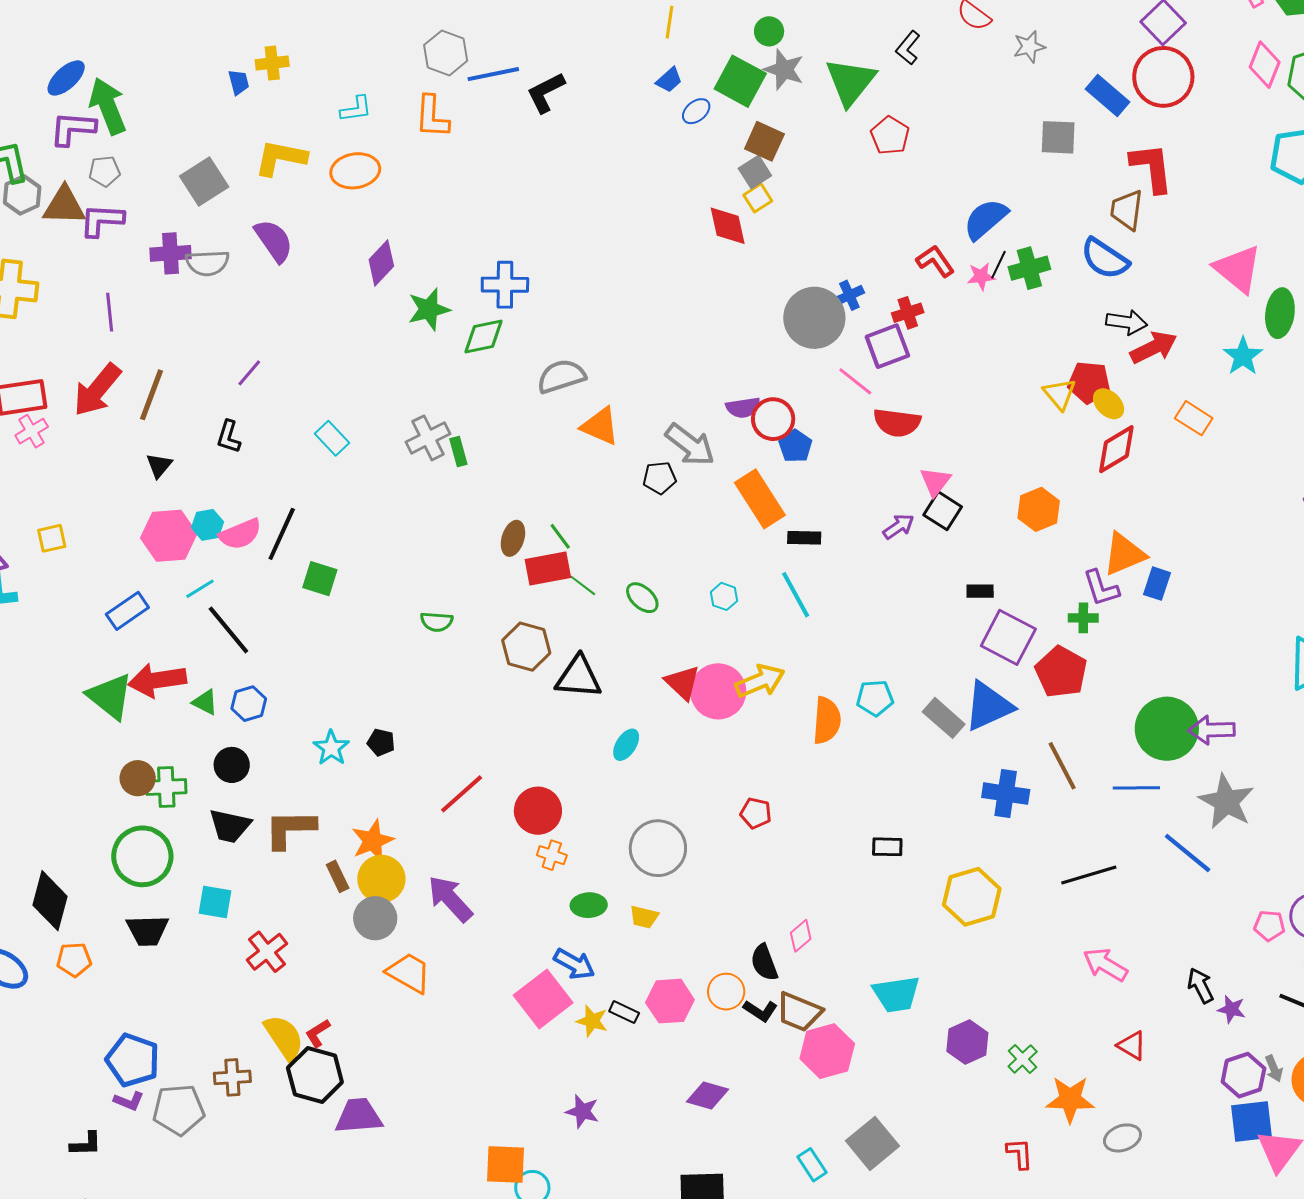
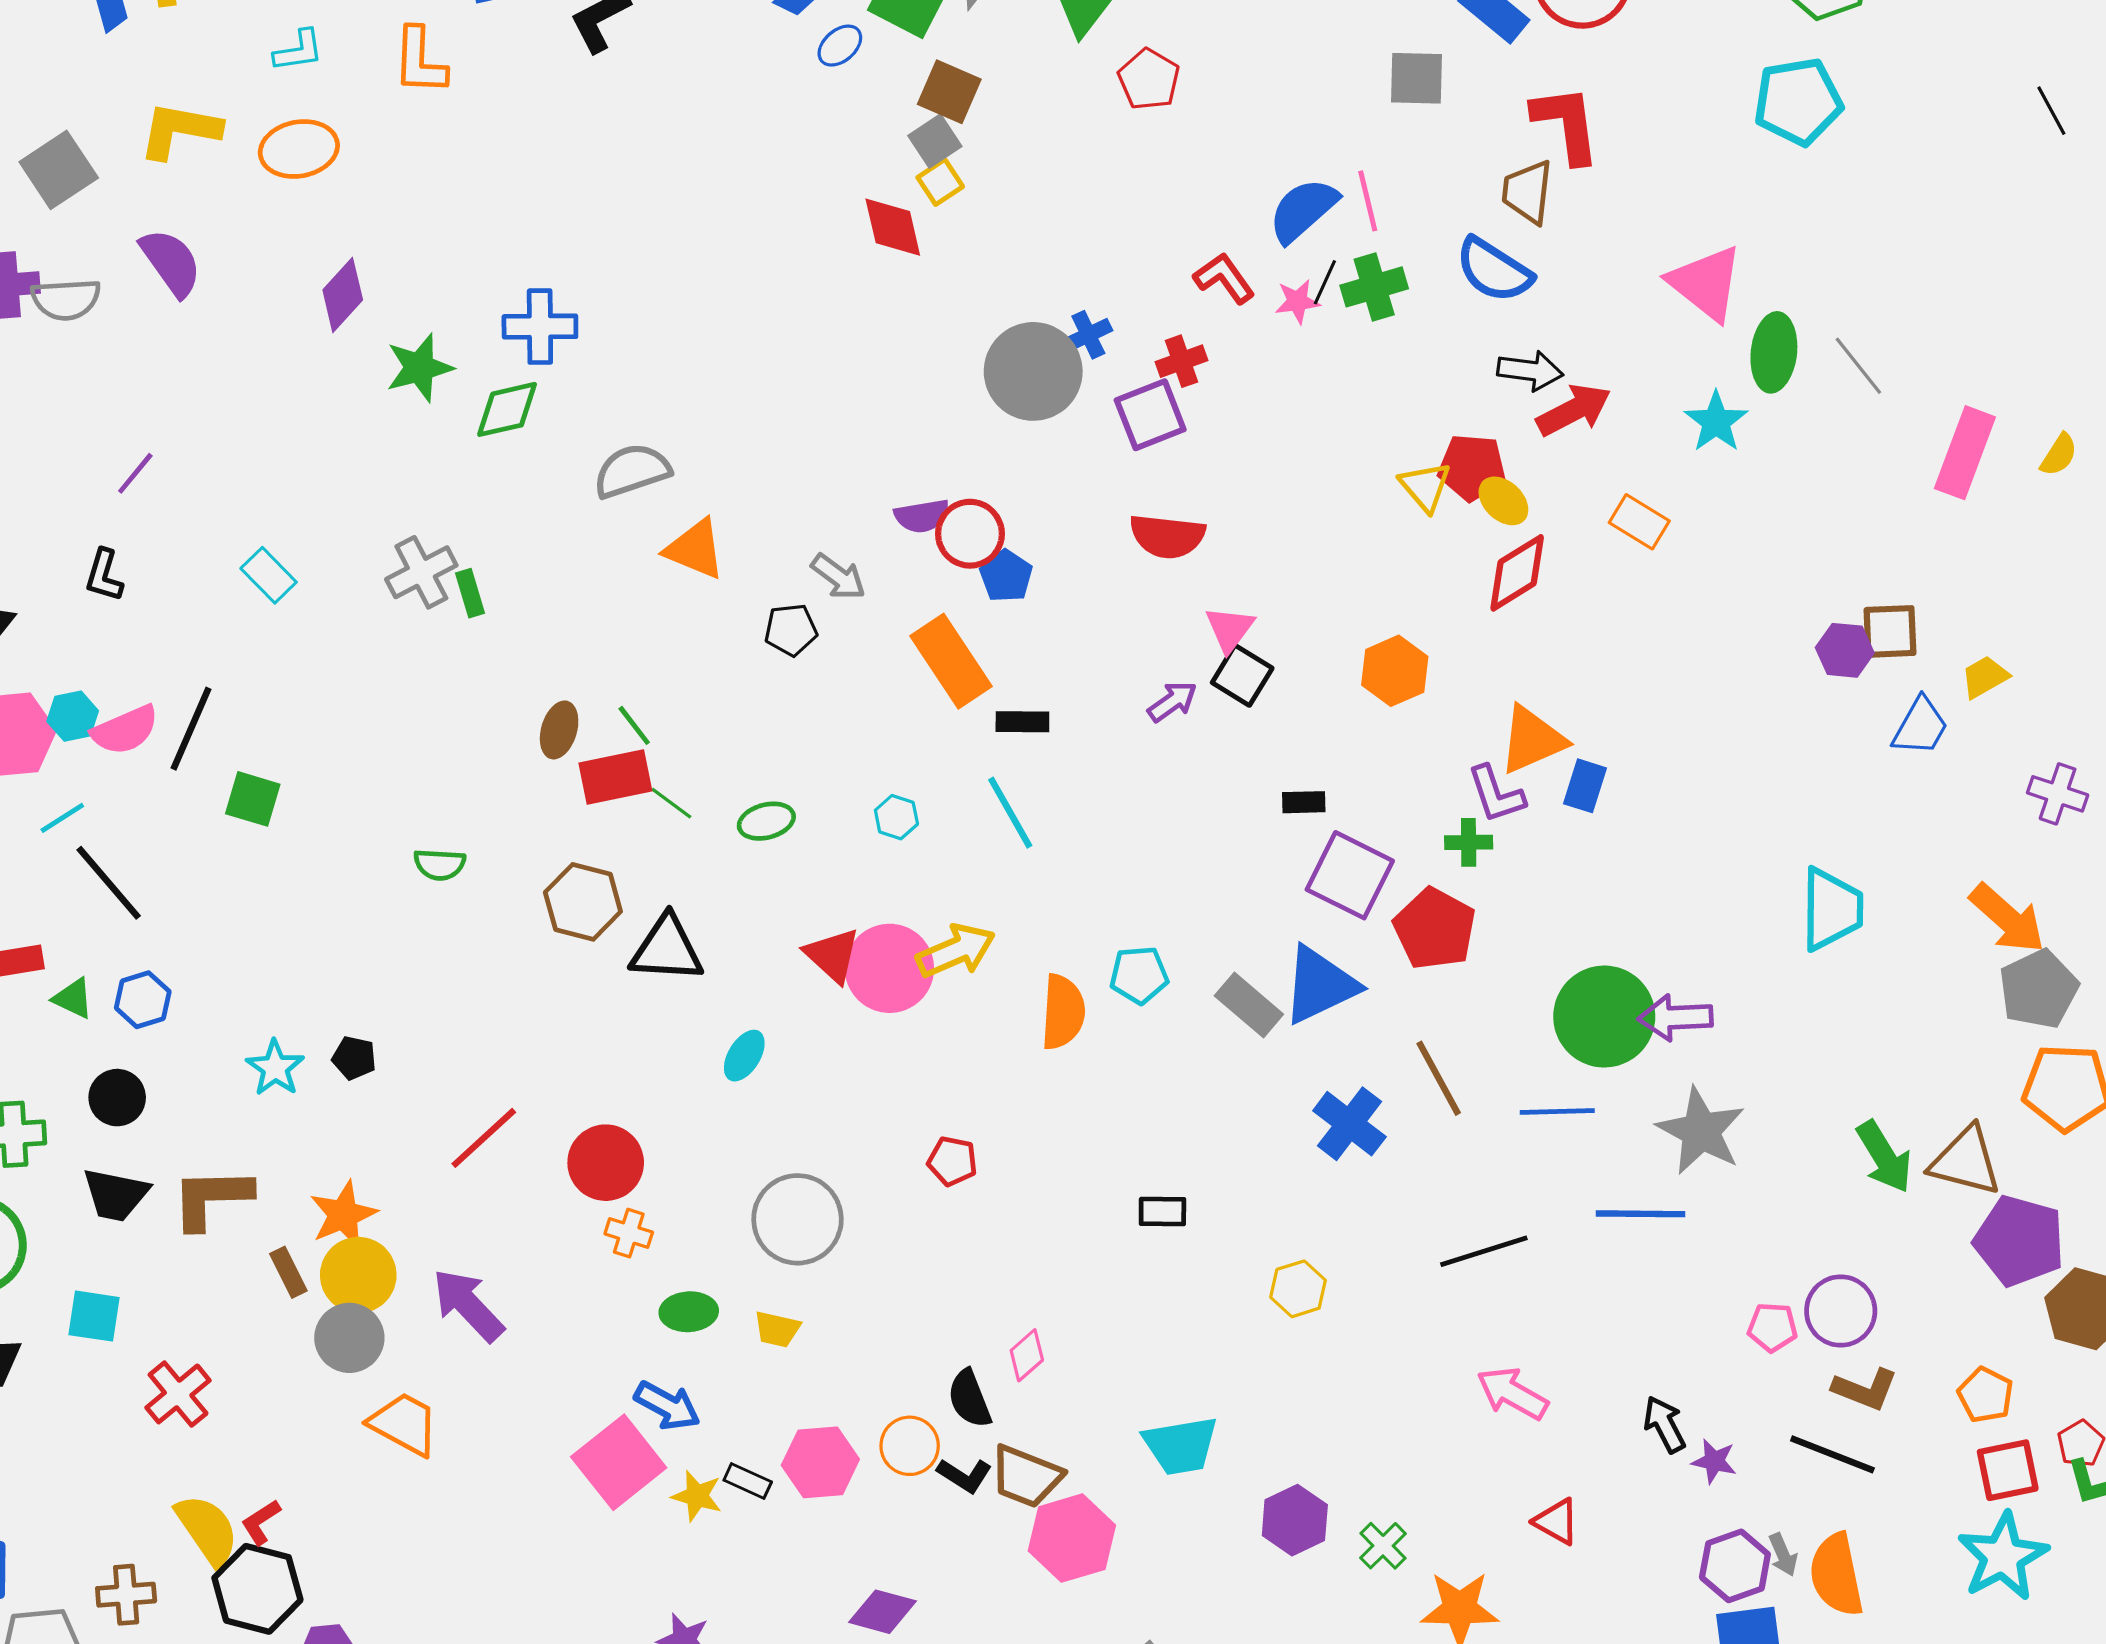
pink line: (855, 381) -> (1368, 201), moved, turned 39
gray arrow: (690, 445) -> (838, 577), size x0.7
green ellipse: (642, 598) -> (766, 821), turned -56
blue cross: (1006, 794) -> (1349, 1124), turned 30
blue line: (1188, 853) -> (1640, 1214), turned -38
yellow hexagon: (972, 897) -> (1298, 1289), size x0.6

